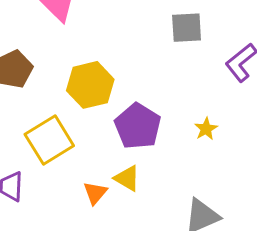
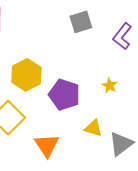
yellow triangle: (127, 178) -> (93, 128), moved
orange triangle: (95, 193) -> (47, 145), size x1.5

